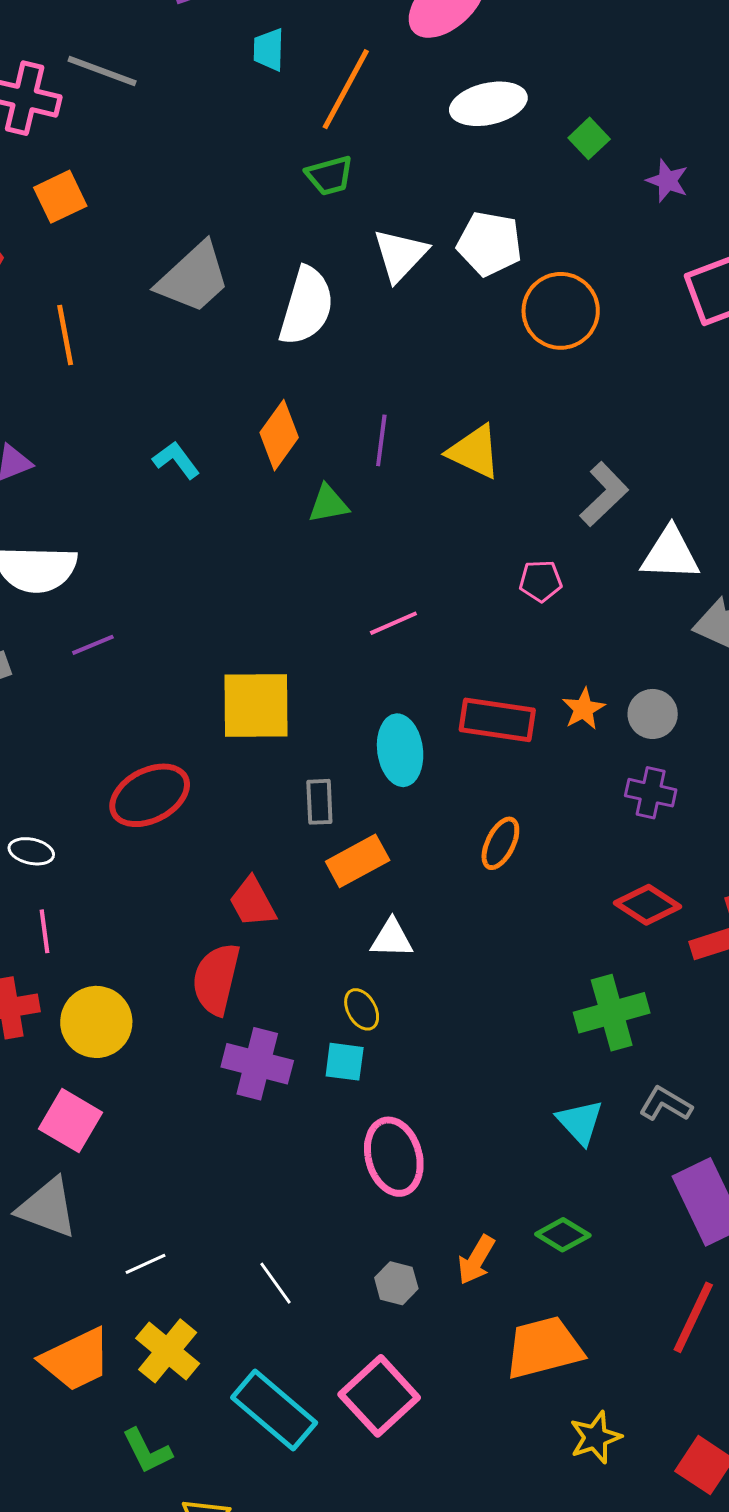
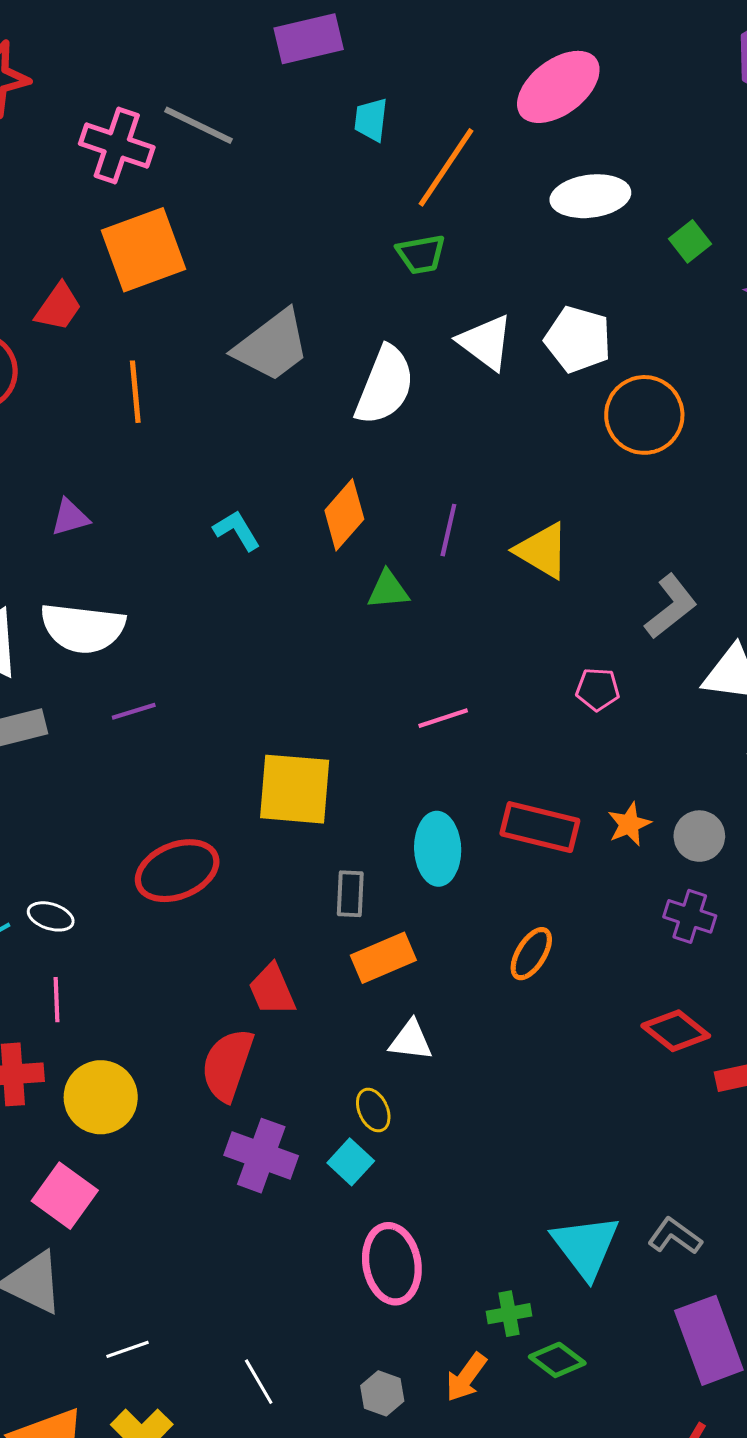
orange square: (60, 197) -> (144, 250), size x1.6
white triangle: (400, 255) -> (486, 342), turned -42
green cross: (612, 1013) -> (509, 1314), moved, size x0.6
cyan square: (345, 1062) -> (351, 1162), turned 30
cyan triangle: (580, 1122) -> (586, 1246), size x1.4

